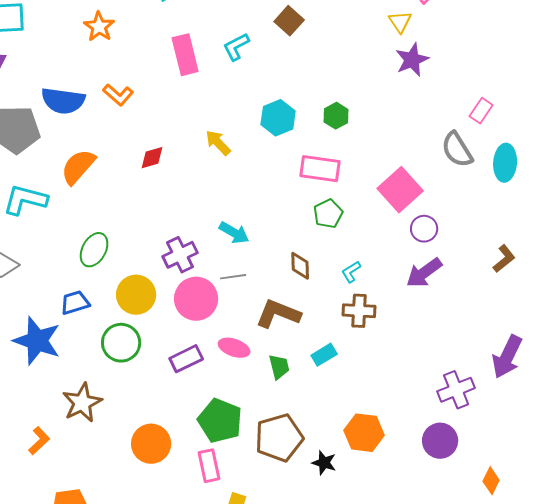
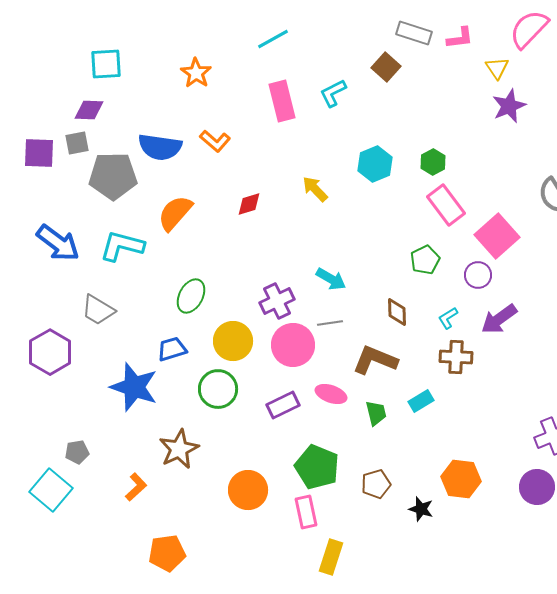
pink rectangle: (320, 169) -> (446, 205), moved, turned 45
purple circle: (424, 229) -> (478, 275), moved
purple arrow: (424, 273) -> (499, 319), moved
brown pentagon: (279, 438) -> (376, 484), size x0.6

